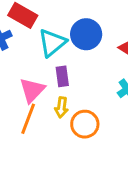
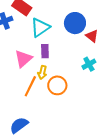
blue circle: (86, 34) -> (75, 23), moved
orange line: (28, 119) -> (30, 86), moved

